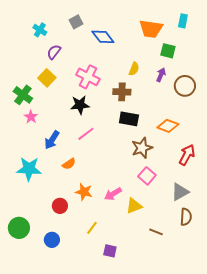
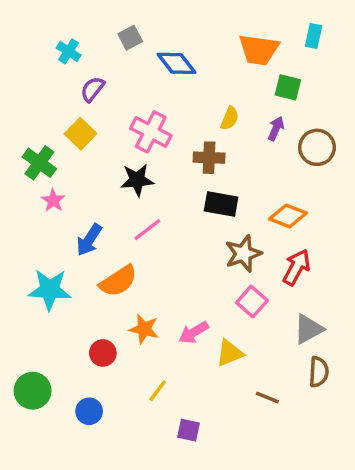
red arrow: (187, 155) -> (296, 267), moved
orange semicircle: (69, 164) -> (118, 281), size x1.6

